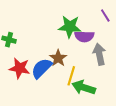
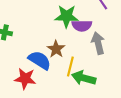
red star: (20, 68) -> (25, 79), moved
blue semicircle: (42, 68) -> (40, 60), turned 80

